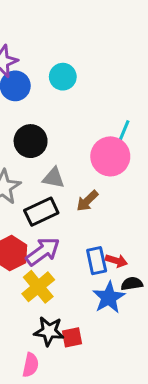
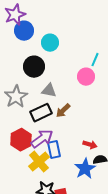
cyan circle: (63, 77) -> (50, 43), moved
pink circle: (110, 156) -> (86, 77), size x0.7
brown arrow: (87, 201) -> (63, 111), moved
blue rectangle: (97, 261) -> (54, 150), moved

